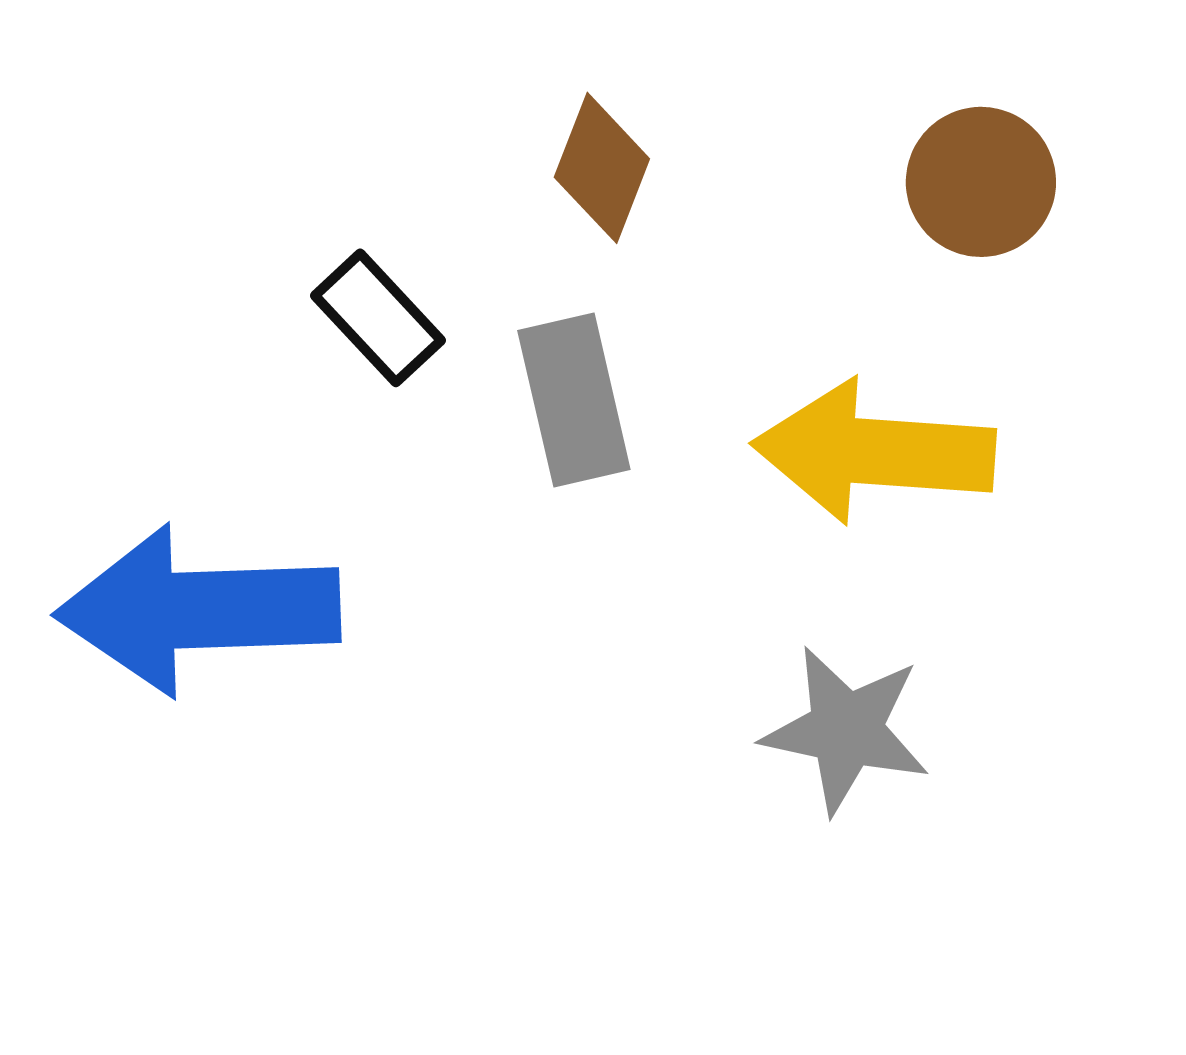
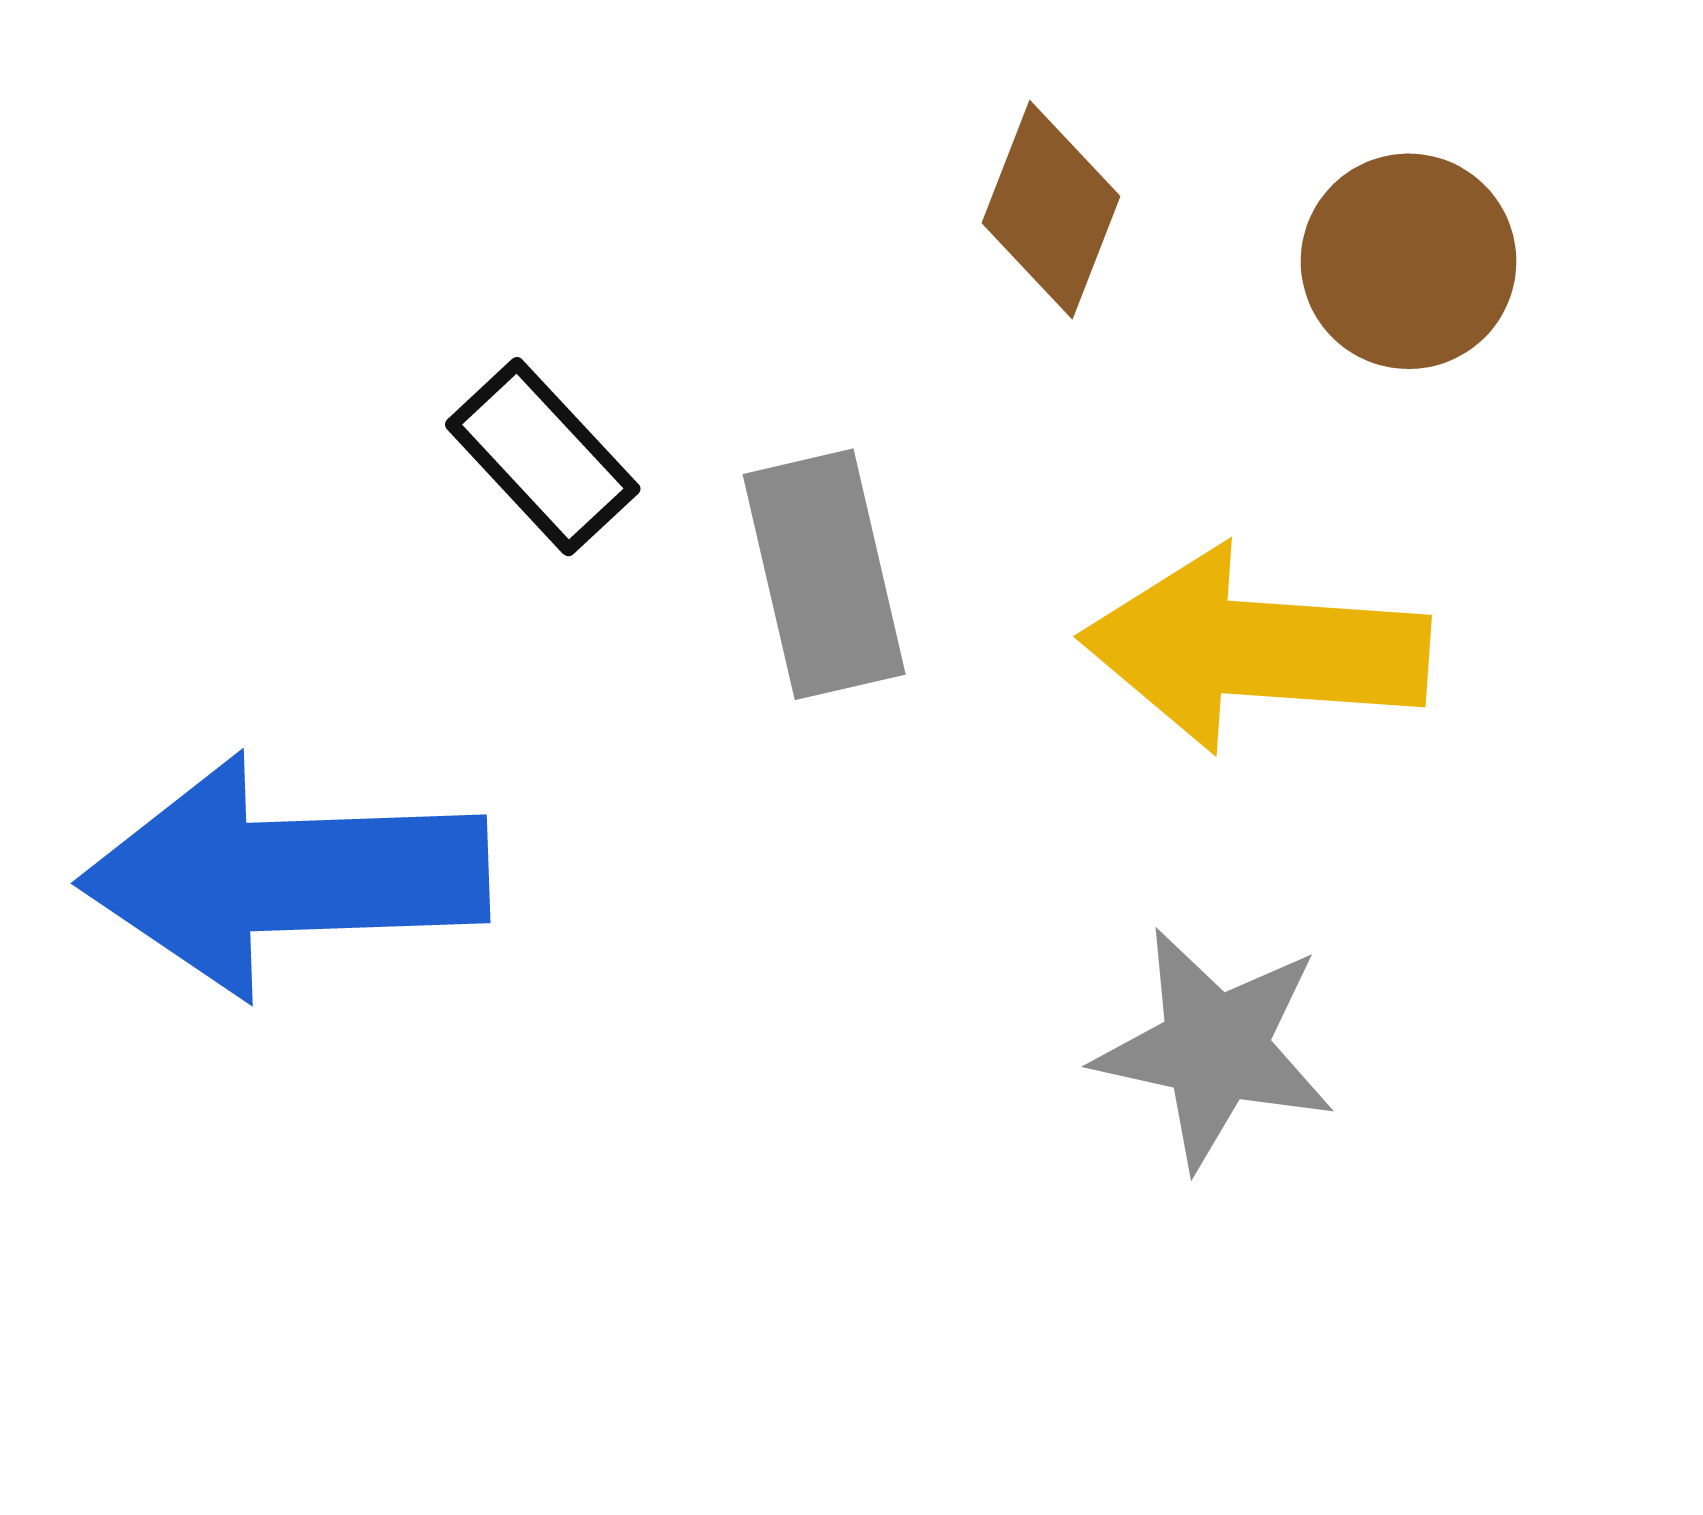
brown diamond: (602, 168) -> (1051, 210), moved

